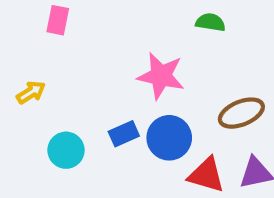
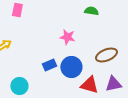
pink star: (161, 76) -> (67, 37), size x0.7
cyan circle: (66, 150) -> (19, 86), moved

